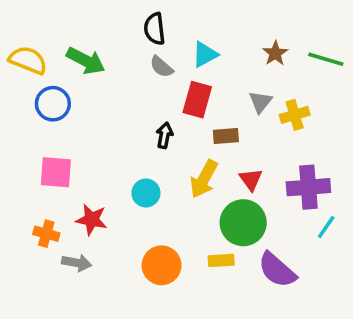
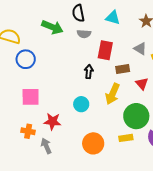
cyan triangle: (205, 55) -> (113, 18), moved, turned 49
green arrow: (86, 61) -> (52, 27), moved
gray semicircle: (161, 67) -> (84, 34), turned -32
gray triangle: (260, 102) -> (140, 49), turned -32
red triangle: (251, 179) -> (142, 84), moved
gray arrow: (77, 263) -> (46, 146), turned -119

